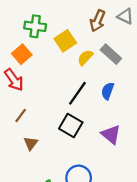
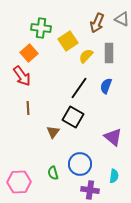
gray rectangle: (111, 54) -> (109, 53), turned 48
brown line: (21, 115) -> (28, 108), turned -40
purple triangle: (111, 134) -> (113, 137), moved
brown triangle: (31, 143) -> (53, 132), moved

